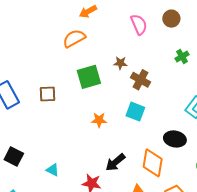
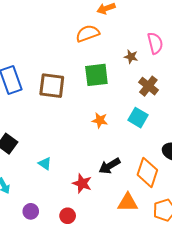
pink semicircle: (139, 24) -> (155, 43), moved
brown star: (120, 63) -> (131, 57), moved
brown square: (48, 94) -> (52, 86), size x1.5

